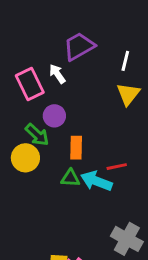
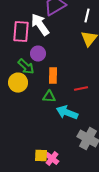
white arrow: (57, 74) -> (40, 25), size x1.6
pink rectangle: (30, 84) -> (21, 32), turned 30
cyan arrow: (96, 181) -> (67, 113), moved

